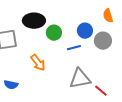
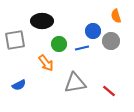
green circle: (54, 33) -> (59, 44), moved
gray triangle: (80, 79) -> (75, 83), moved
blue semicircle: (11, 85) -> (19, 85), turned -40

